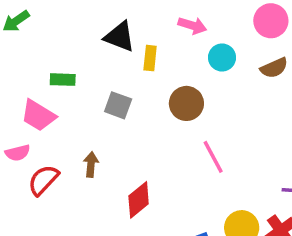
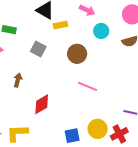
yellow rectangle: (150, 58) -> (60, 25), turned 64
pink line: (213, 157) -> (88, 86), turned -48

